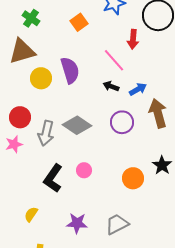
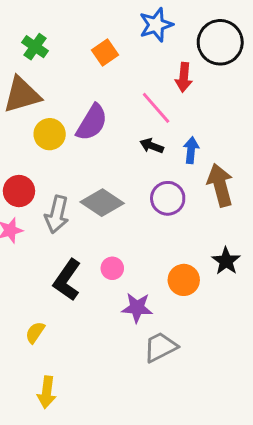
purple semicircle: (70, 70) -> (92, 122), turned 48
blue arrow: (138, 89) -> (191, 150), turned -54
purple star: (77, 223) -> (137, 308), moved

